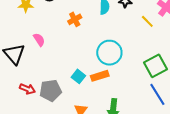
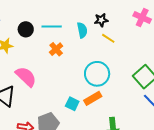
yellow line: (147, 21) -> (108, 38), moved
pink semicircle: (39, 40) -> (26, 77), size x1.6

